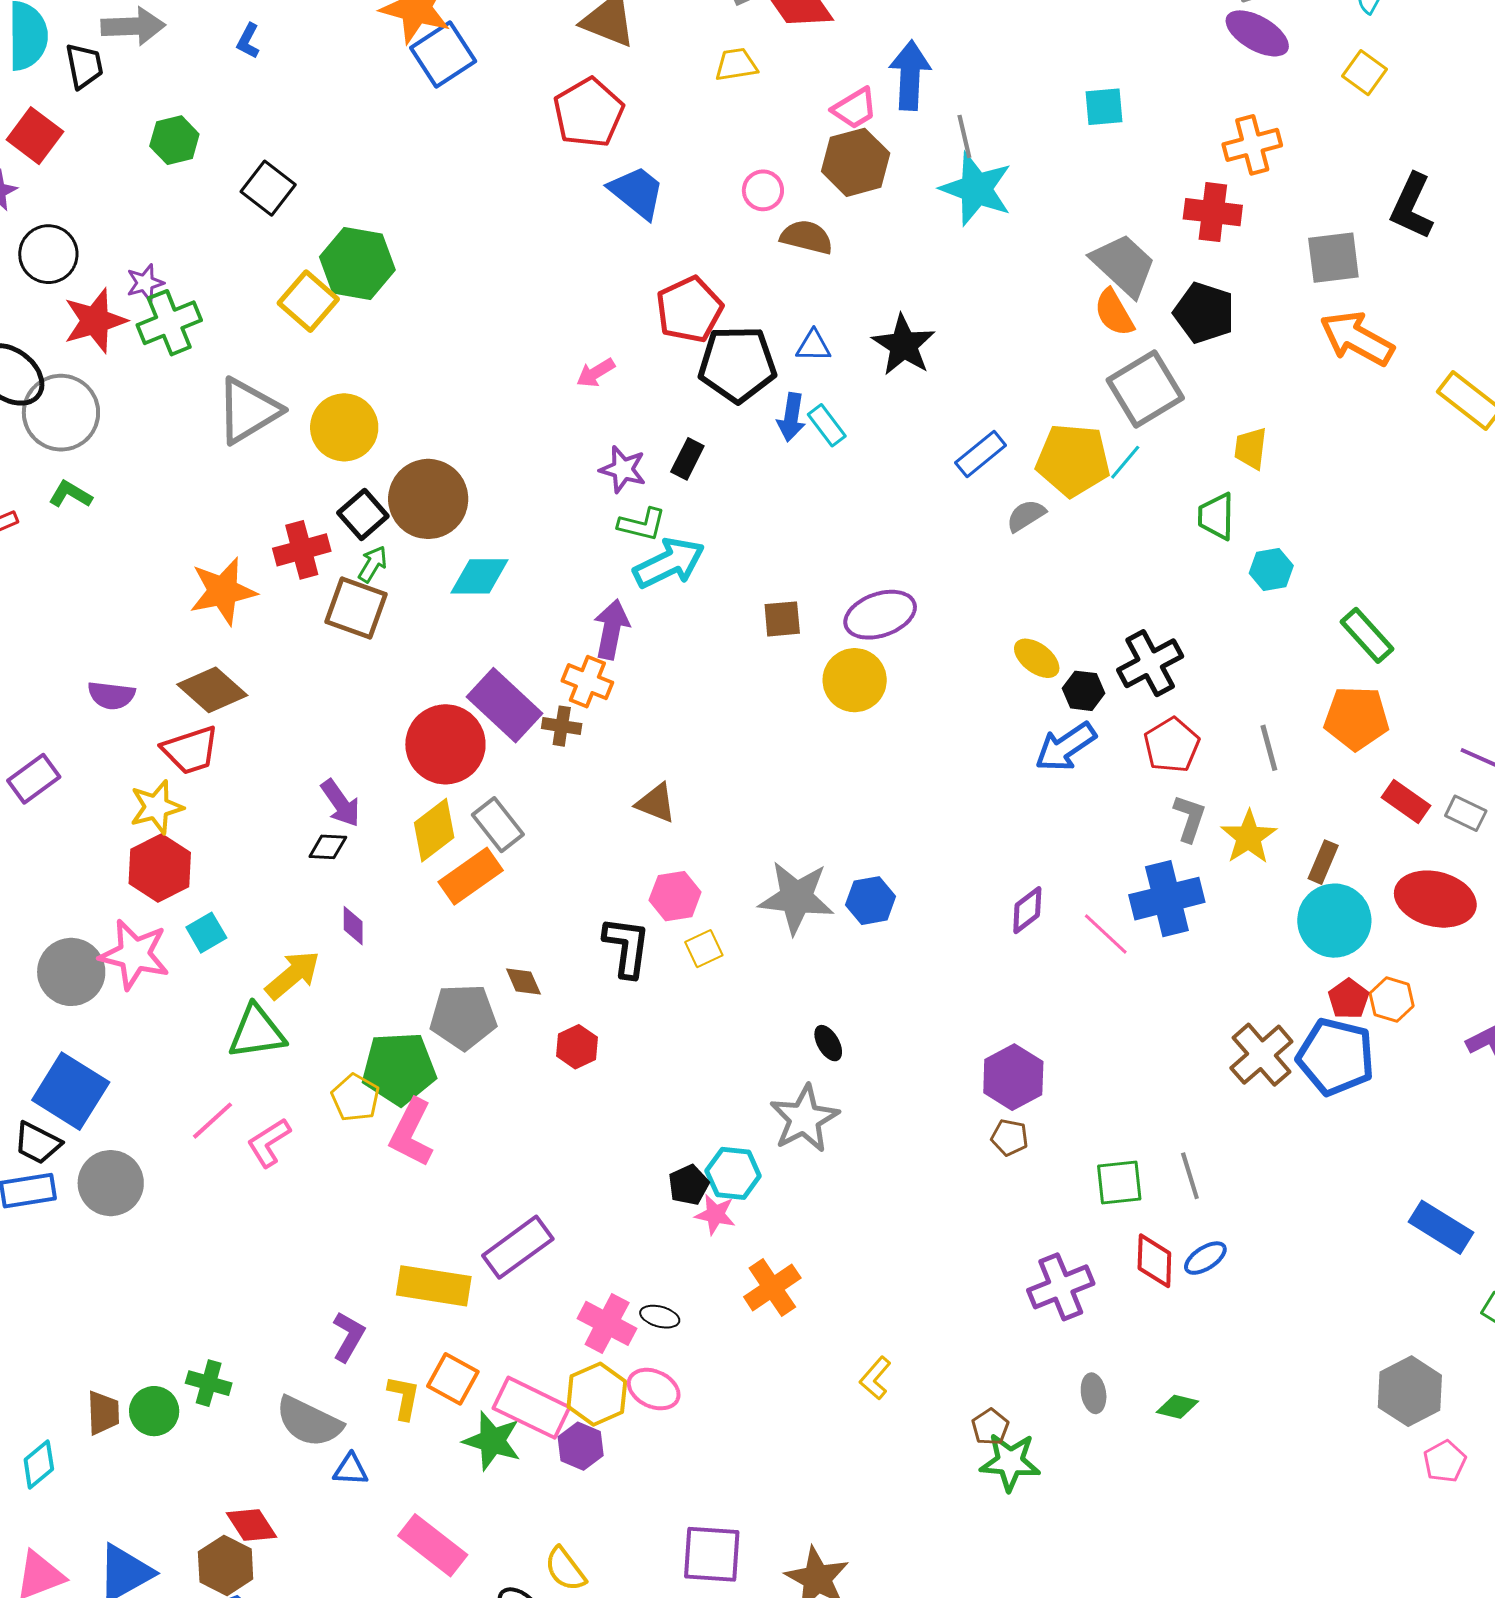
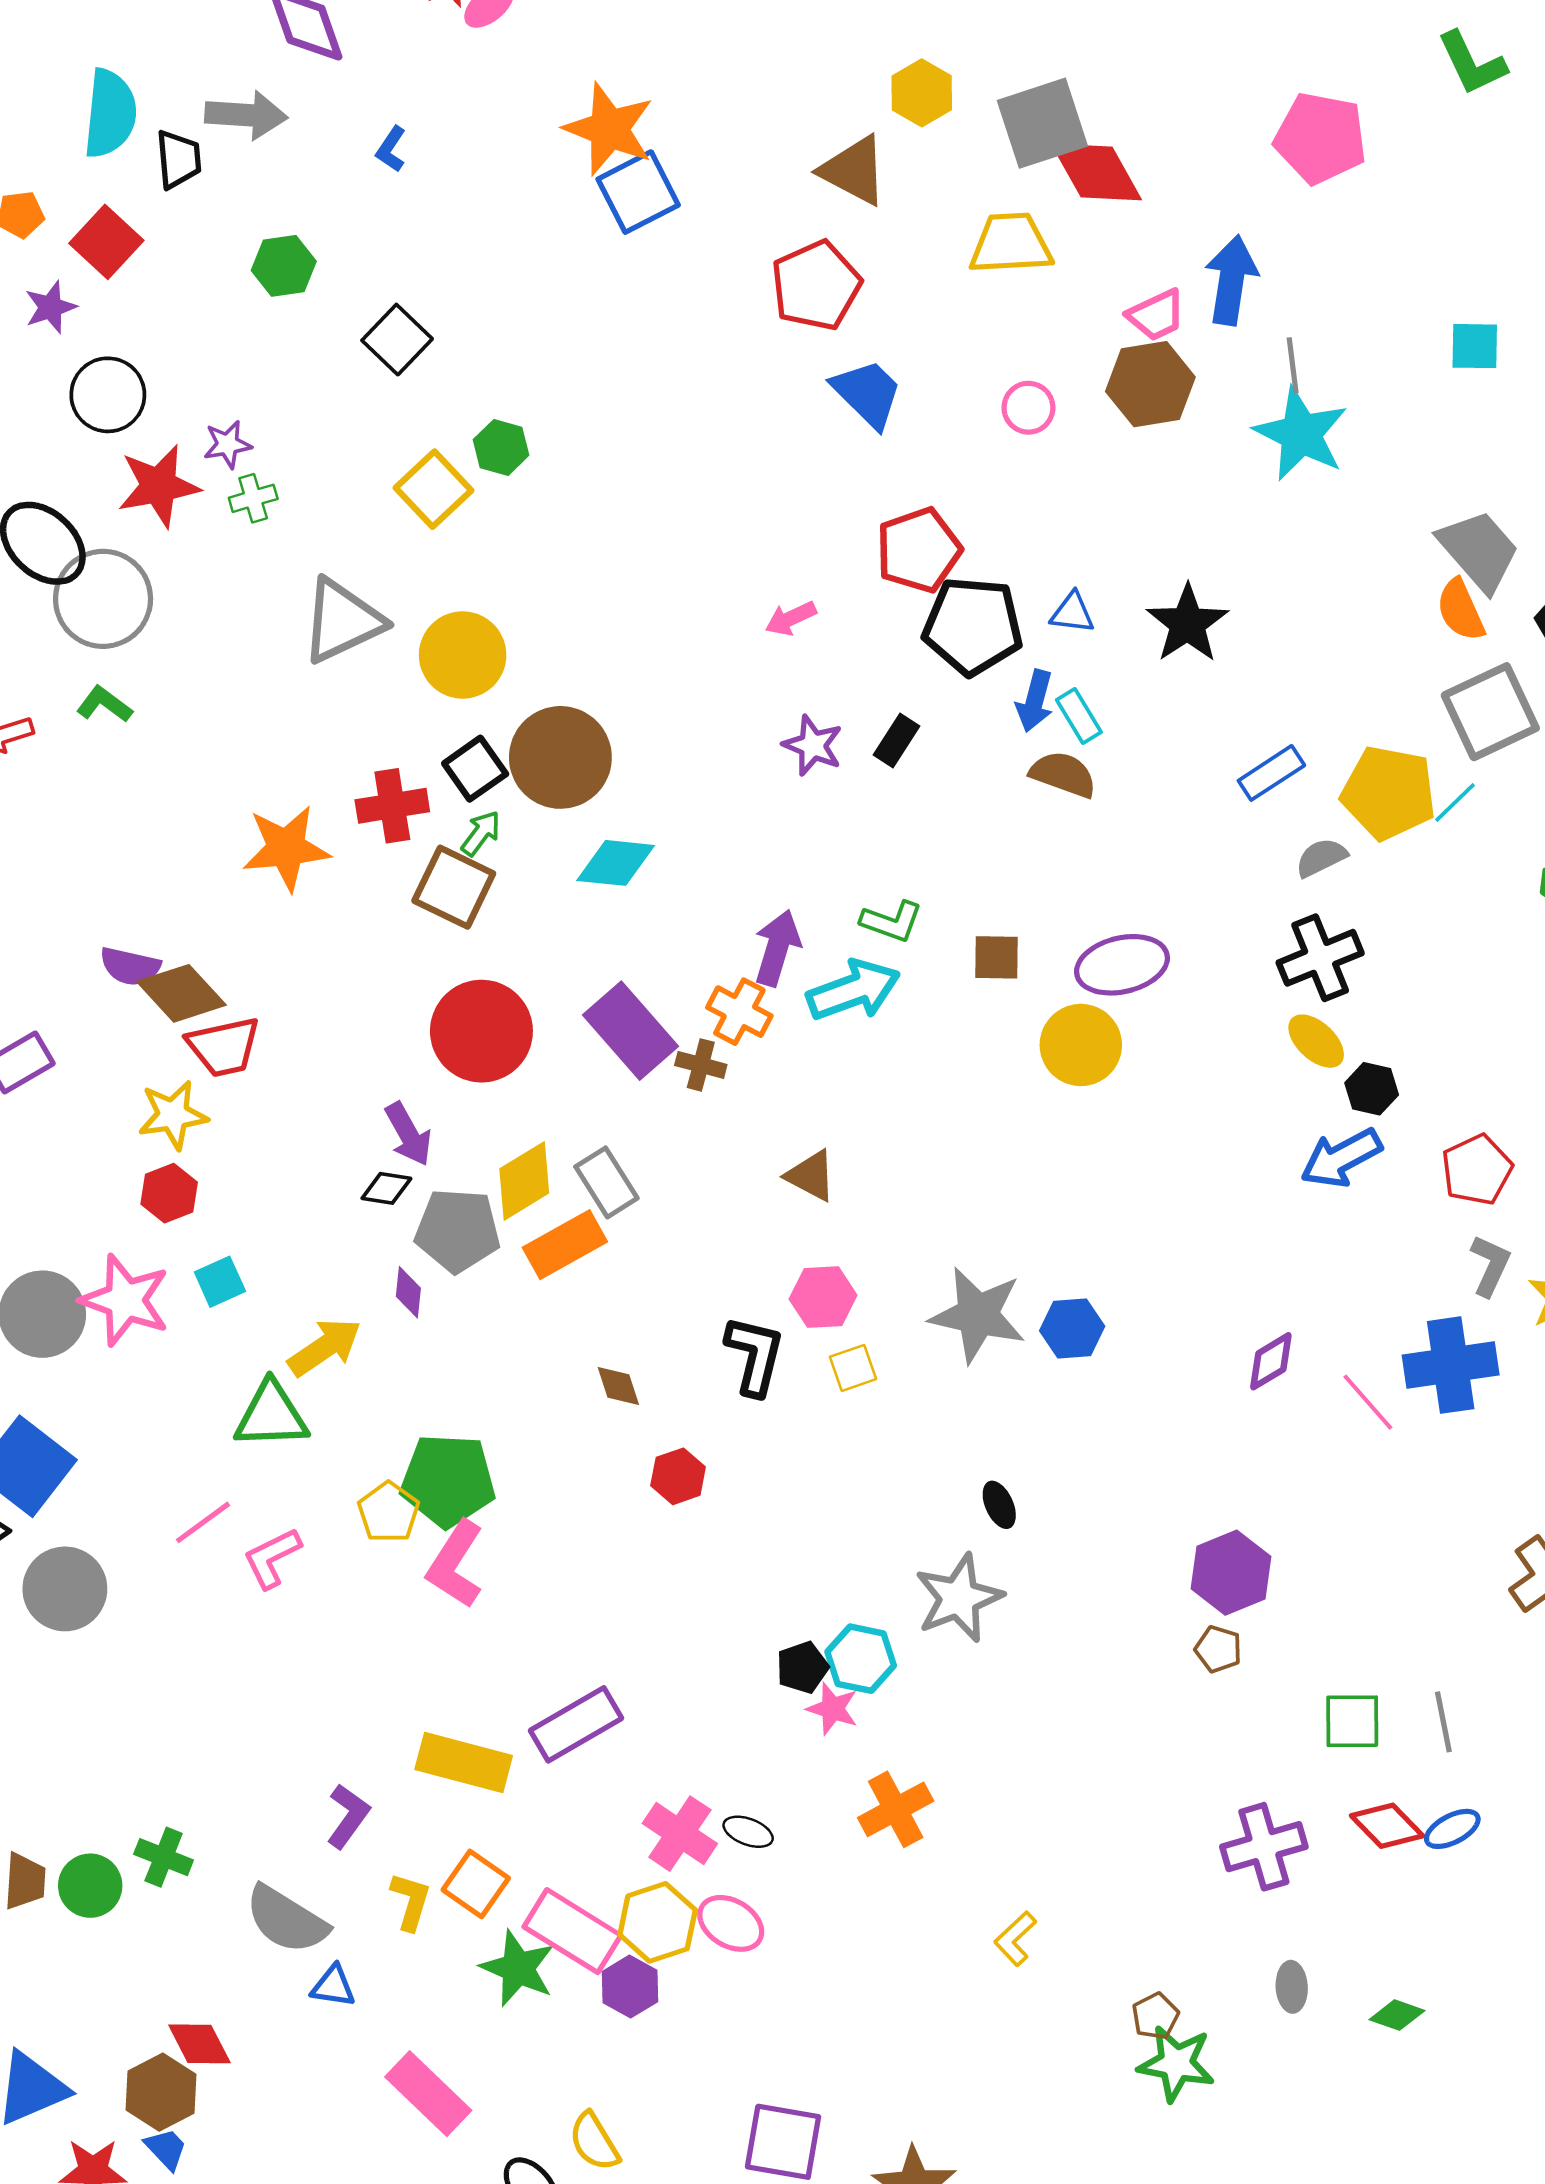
yellow trapezoid: (736, 65) -> (1011, 244), size x1.5
brown semicircle: (807, 237) -> (1063, 774), moved
green hexagon: (357, 263) -> (501, 447), size x0.6
green cross: (169, 323) -> (253, 498), size x0.6
green L-shape: (642, 524) -> (892, 921), moved
cyan arrow: (669, 563) -> (854, 990), moved
black cross: (1150, 663) -> (1320, 958), moved
brown diamond: (212, 690) -> (181, 993), moved
red circle: (445, 744) -> (481, 1031), moved
red hexagon: (160, 868) -> (169, 1193), size x0.7
gray pentagon: (463, 1017) -> (458, 1230), moved
red diamond: (1154, 1261) -> (1387, 1826), turned -52

